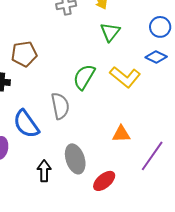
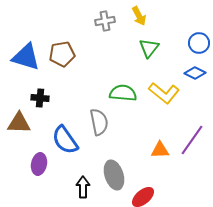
brown pentagon: (24, 54) -> (62, 54), moved
green semicircle: (84, 77) -> (123, 93), turned 64
purple line: (152, 156) -> (192, 140), moved

